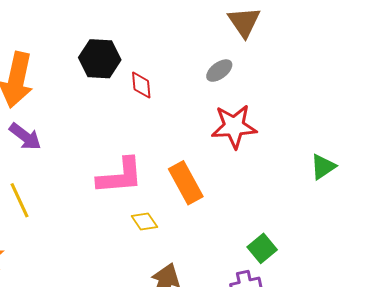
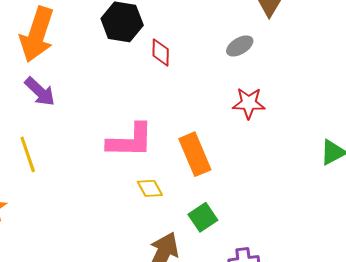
red star: (234, 127) -> (249, 103), size x0.7
green square: (262, 248) -> (203, 217), moved

